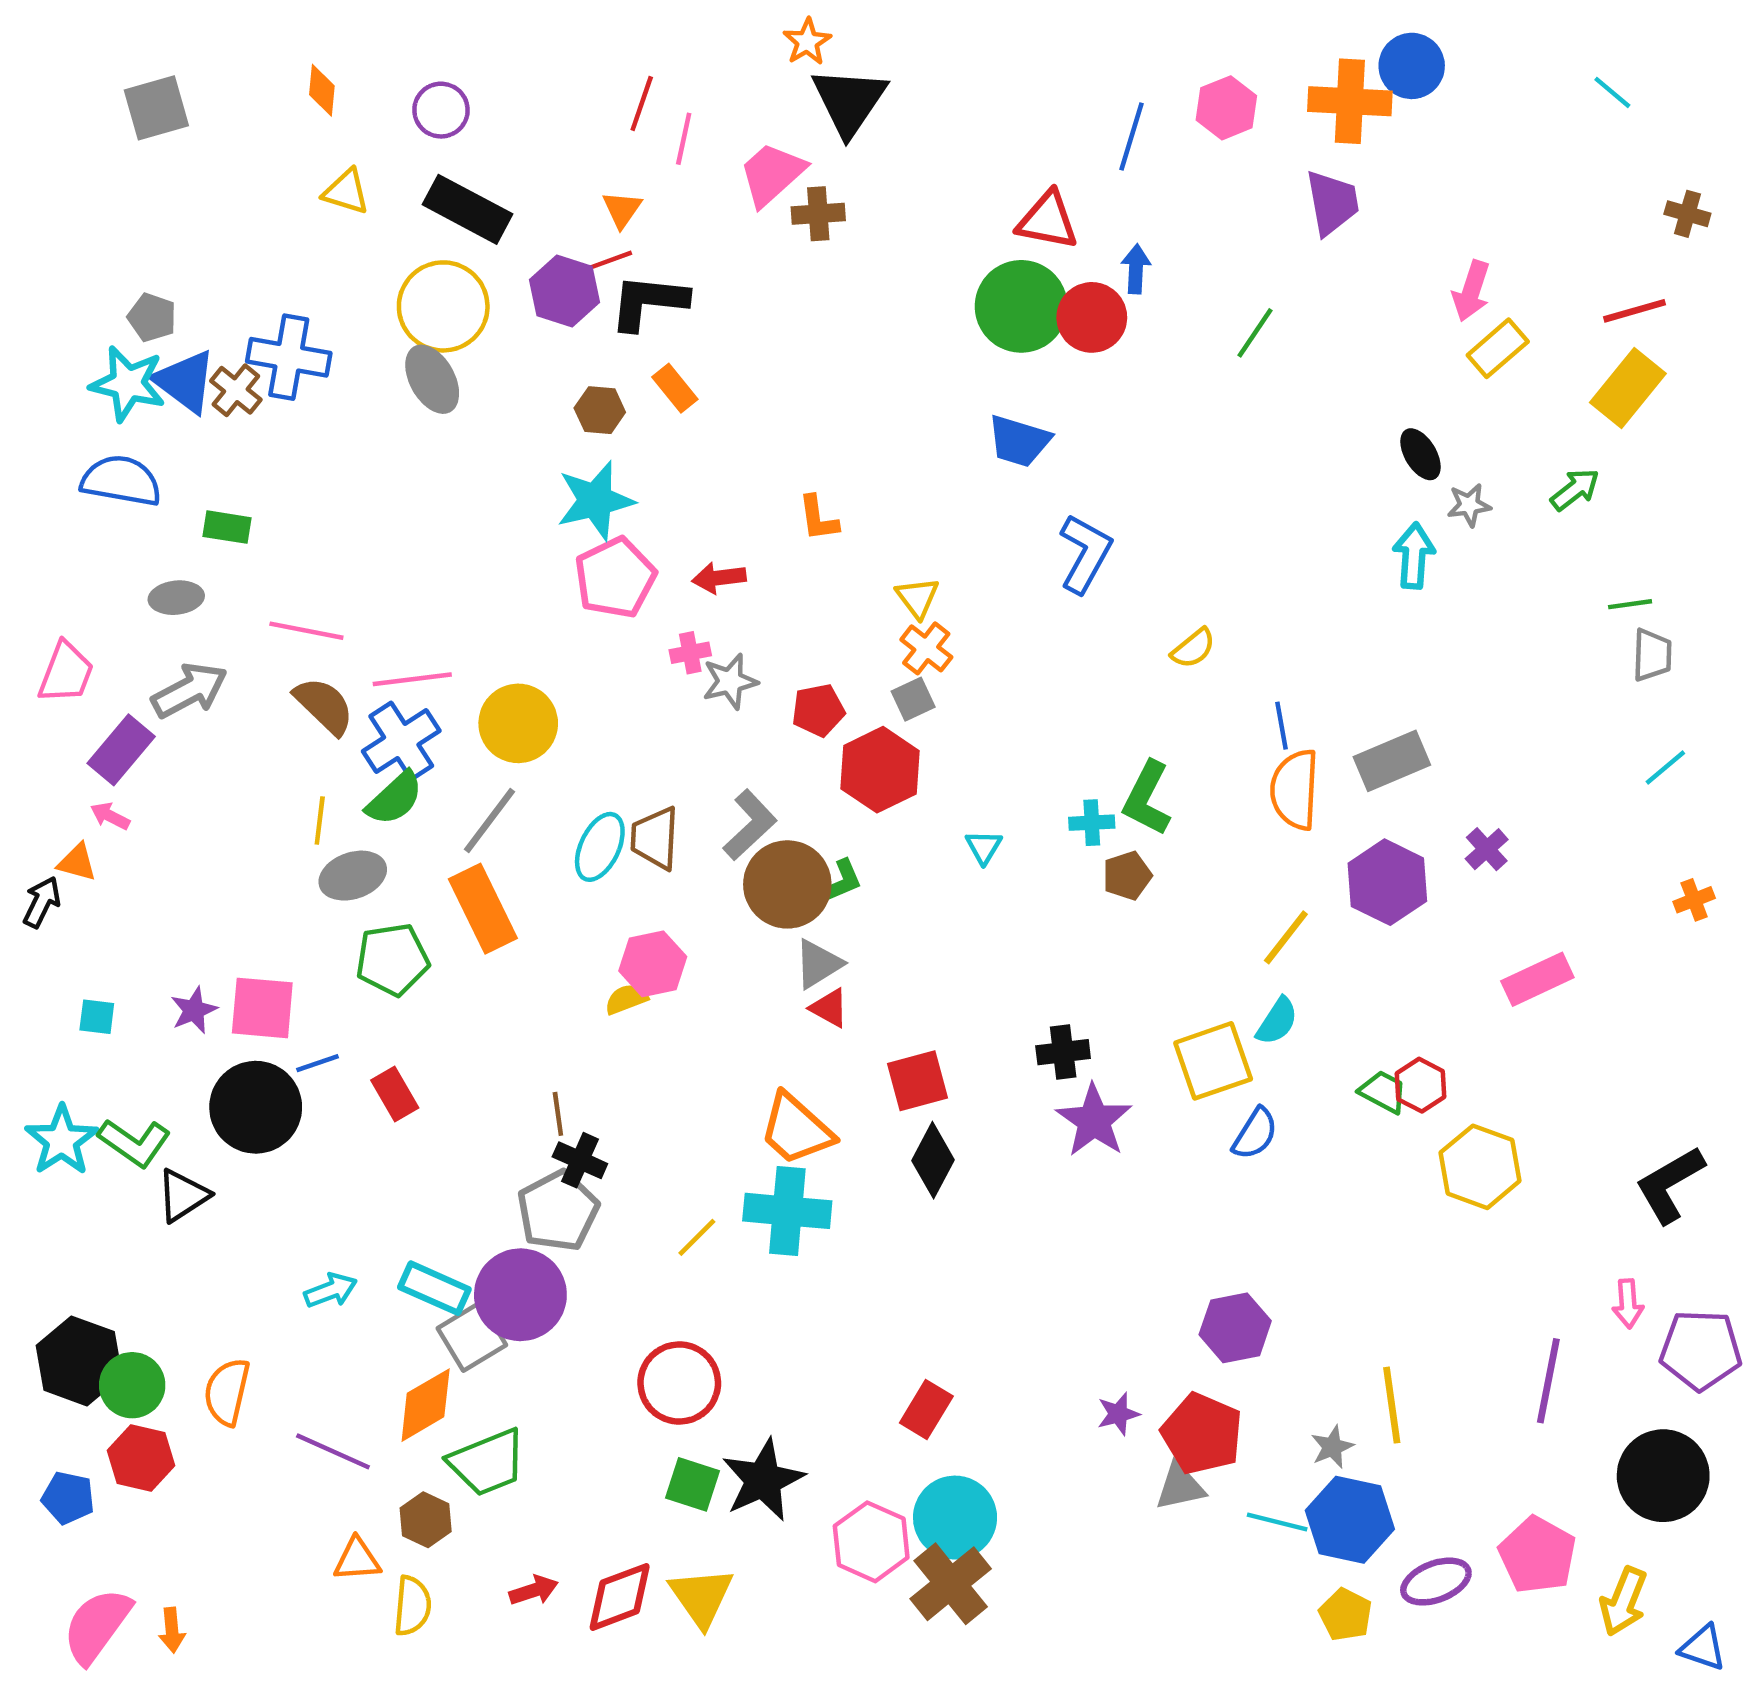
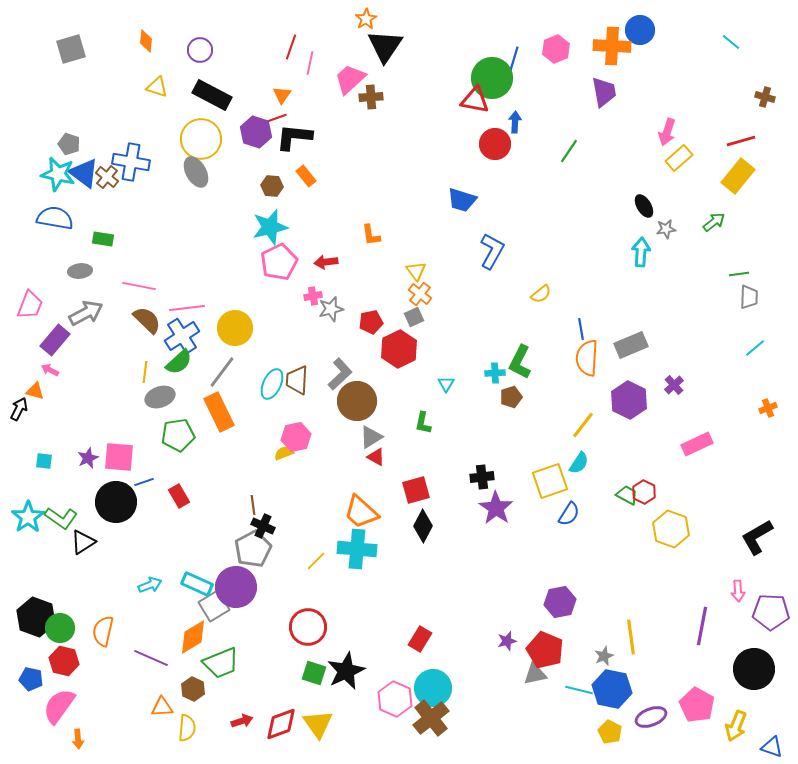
green circle: (1021, 306) -> (492, 78), moved
green L-shape: (840, 882) -> (423, 423), moved, turned 125
pink semicircle: (97, 1626) -> (59, 706), moved

